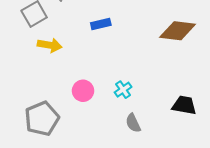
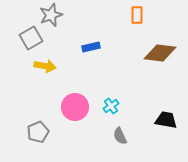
pink circle: (83, 91) -> (75, 107), size x1.4
gray pentagon: (42, 119) -> (38, 132), size x0.7

